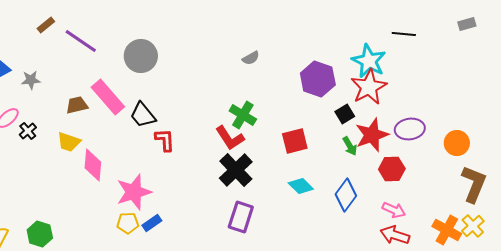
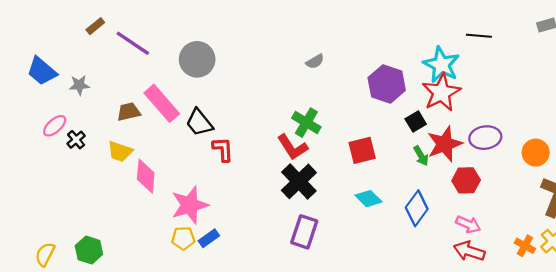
orange cross: (447, 230) -> (525, 246), size x0.7

